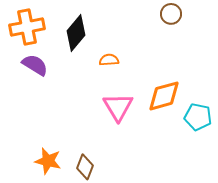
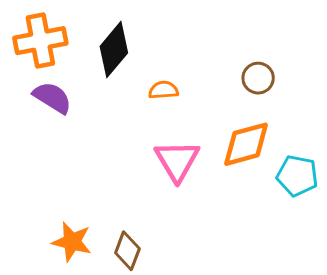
brown circle: (171, 14) -> (258, 78), moved

